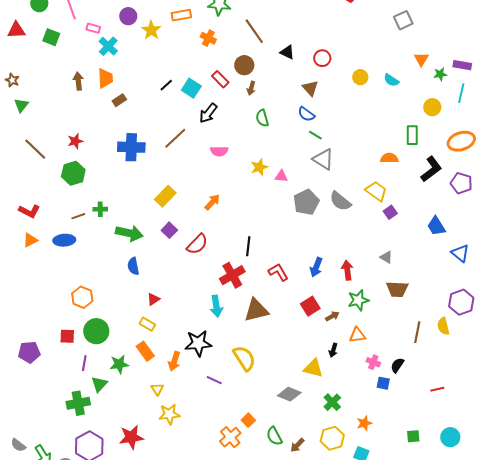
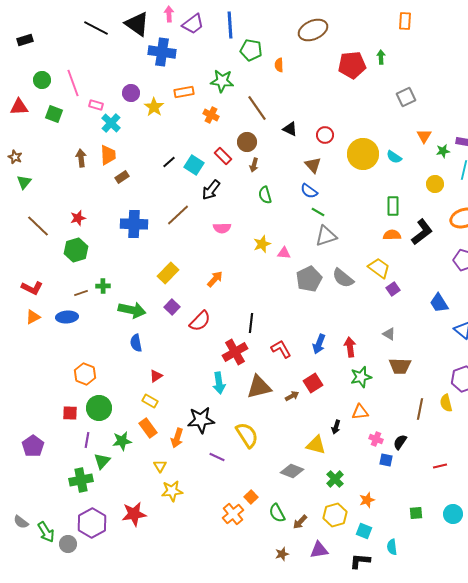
yellow circle: (360, 77) -> (363, 154), size x2.0
green rectangle: (412, 135) -> (393, 206), moved
gray triangle: (323, 159) -> (326, 236), turned -50
black L-shape: (431, 169) -> (422, 232), moved
brown arrow: (332, 316) -> (292, 396), moved
purple pentagon: (29, 352) -> (33, 446), moved, turned -30

